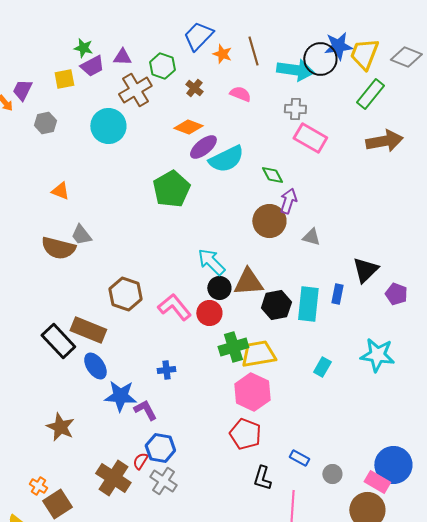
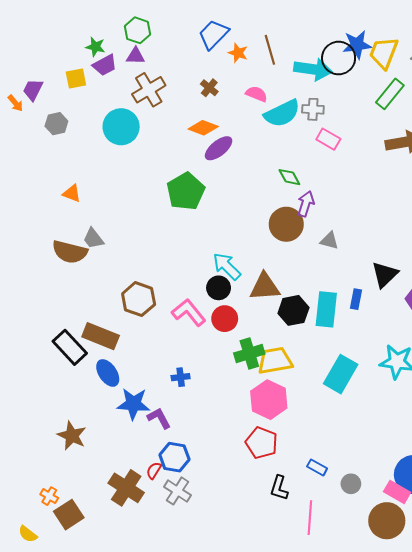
green hexagon: (162, 66) -> (137, 30), moved
pink rectangle: (310, 138) -> (328, 139), size x0.7
cyan semicircle: (226, 159) -> (282, 113), moved
black circle: (219, 288) -> (219, 288), moved
cyan rectangle: (322, 367) -> (341, 374), size x1.8

